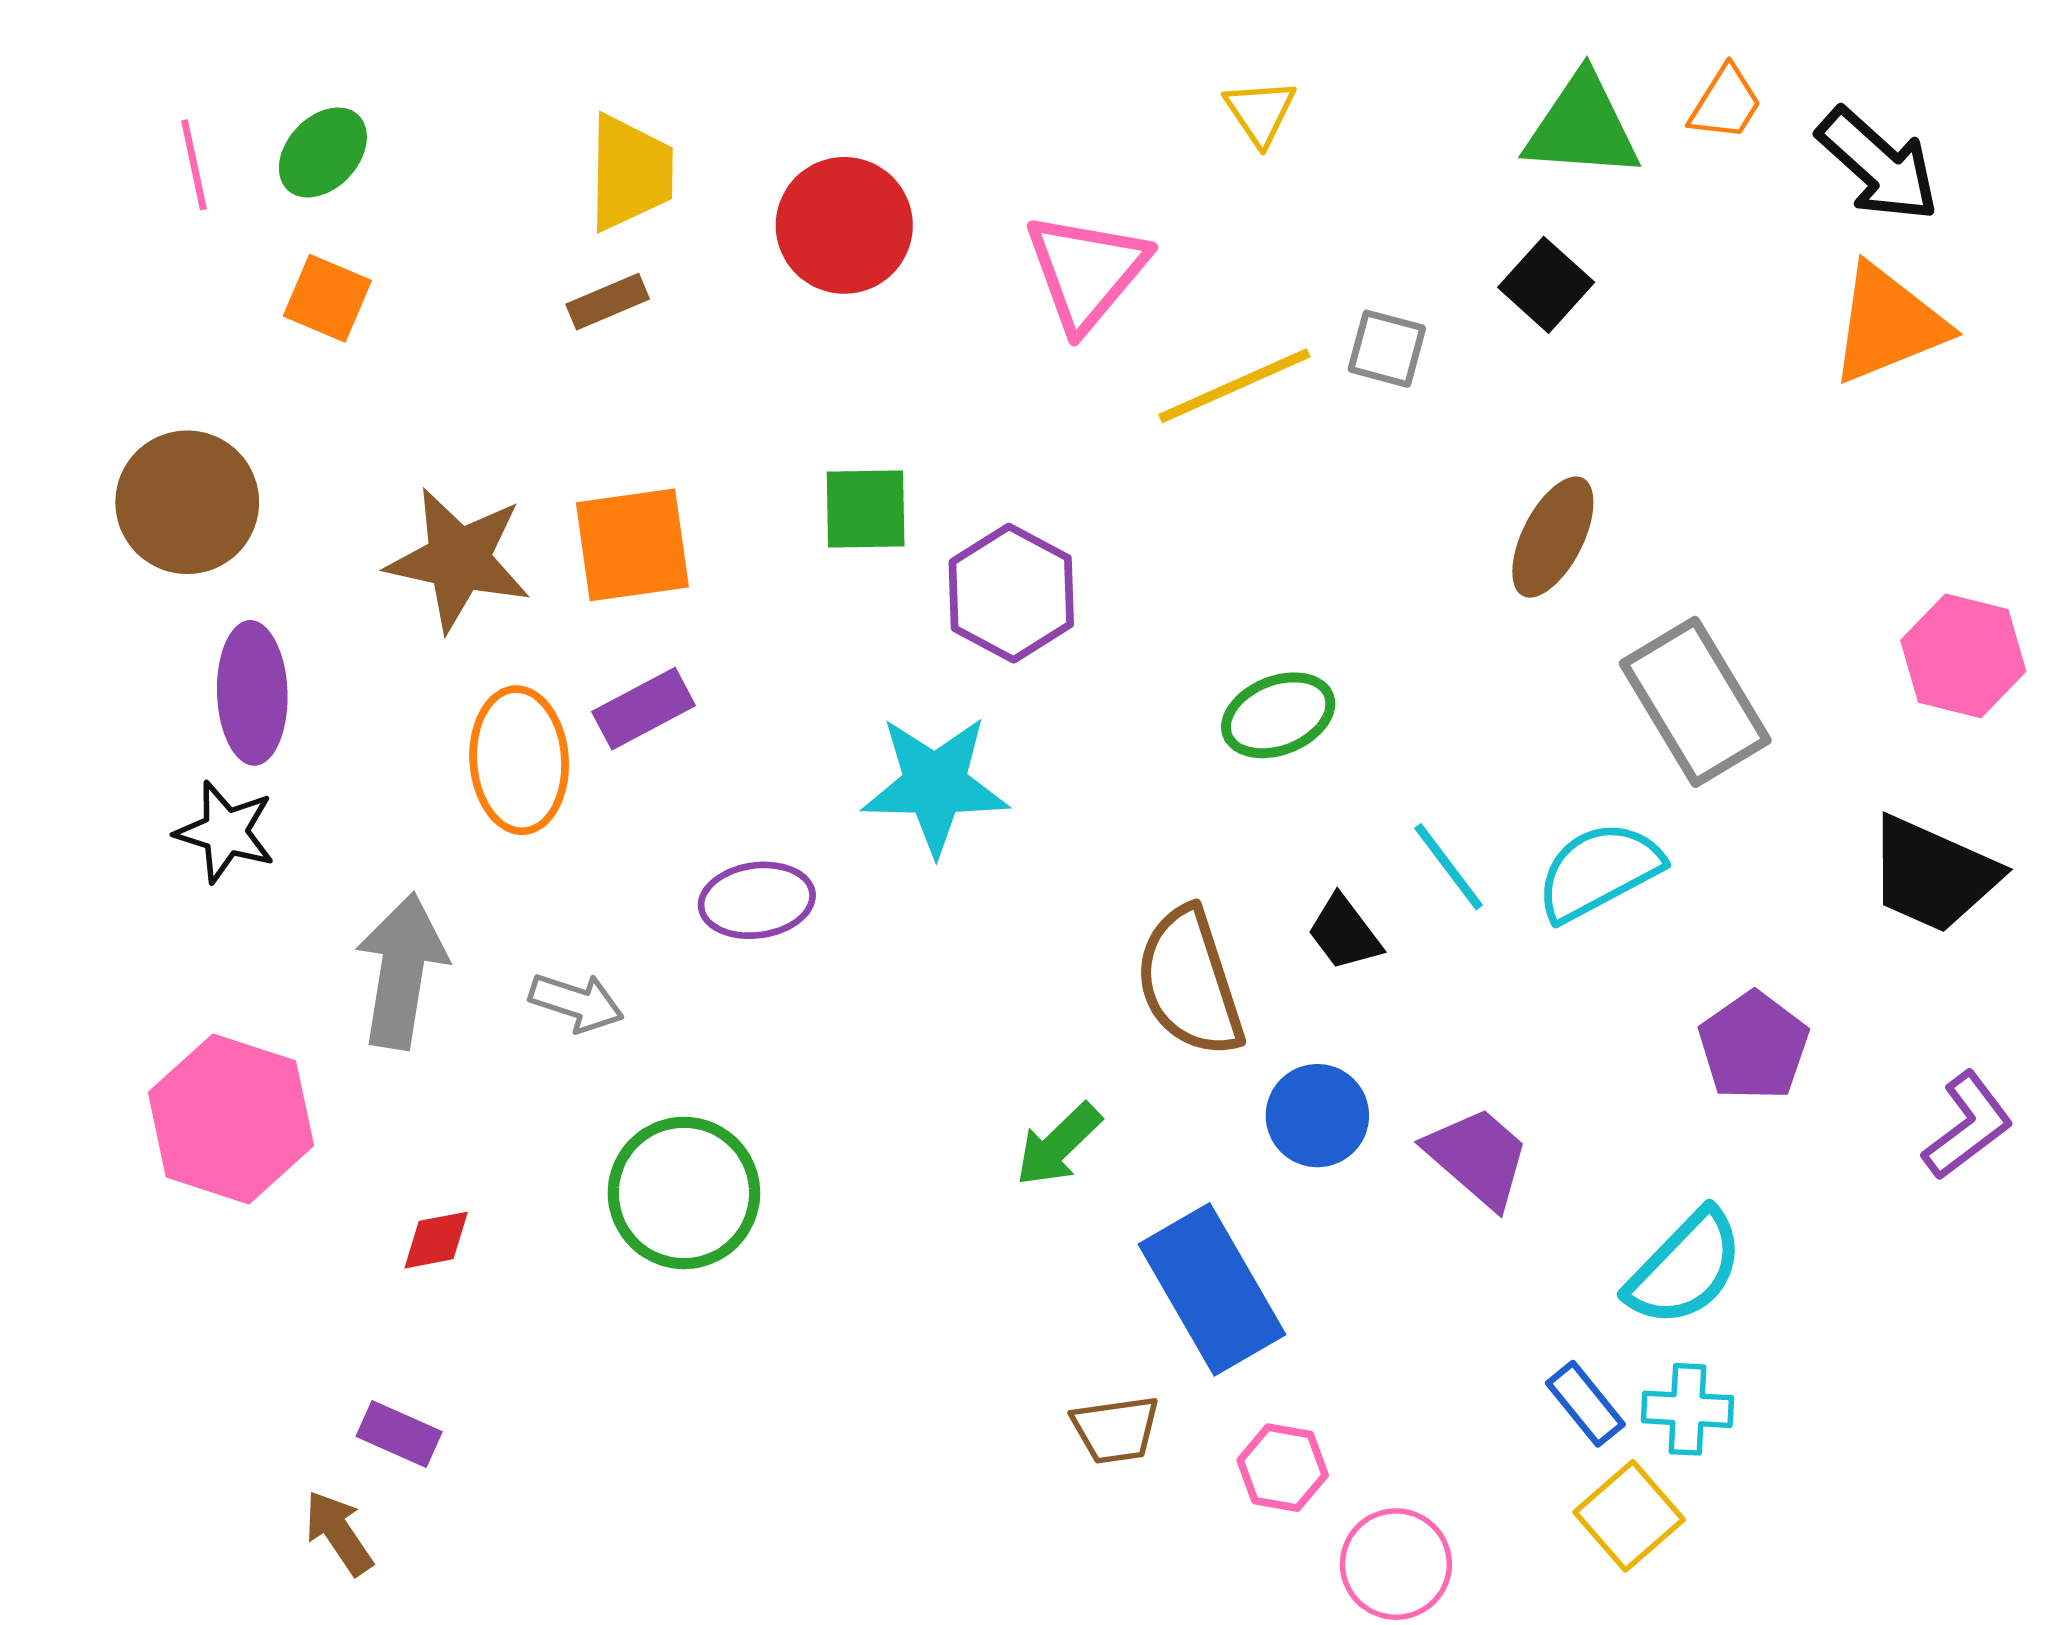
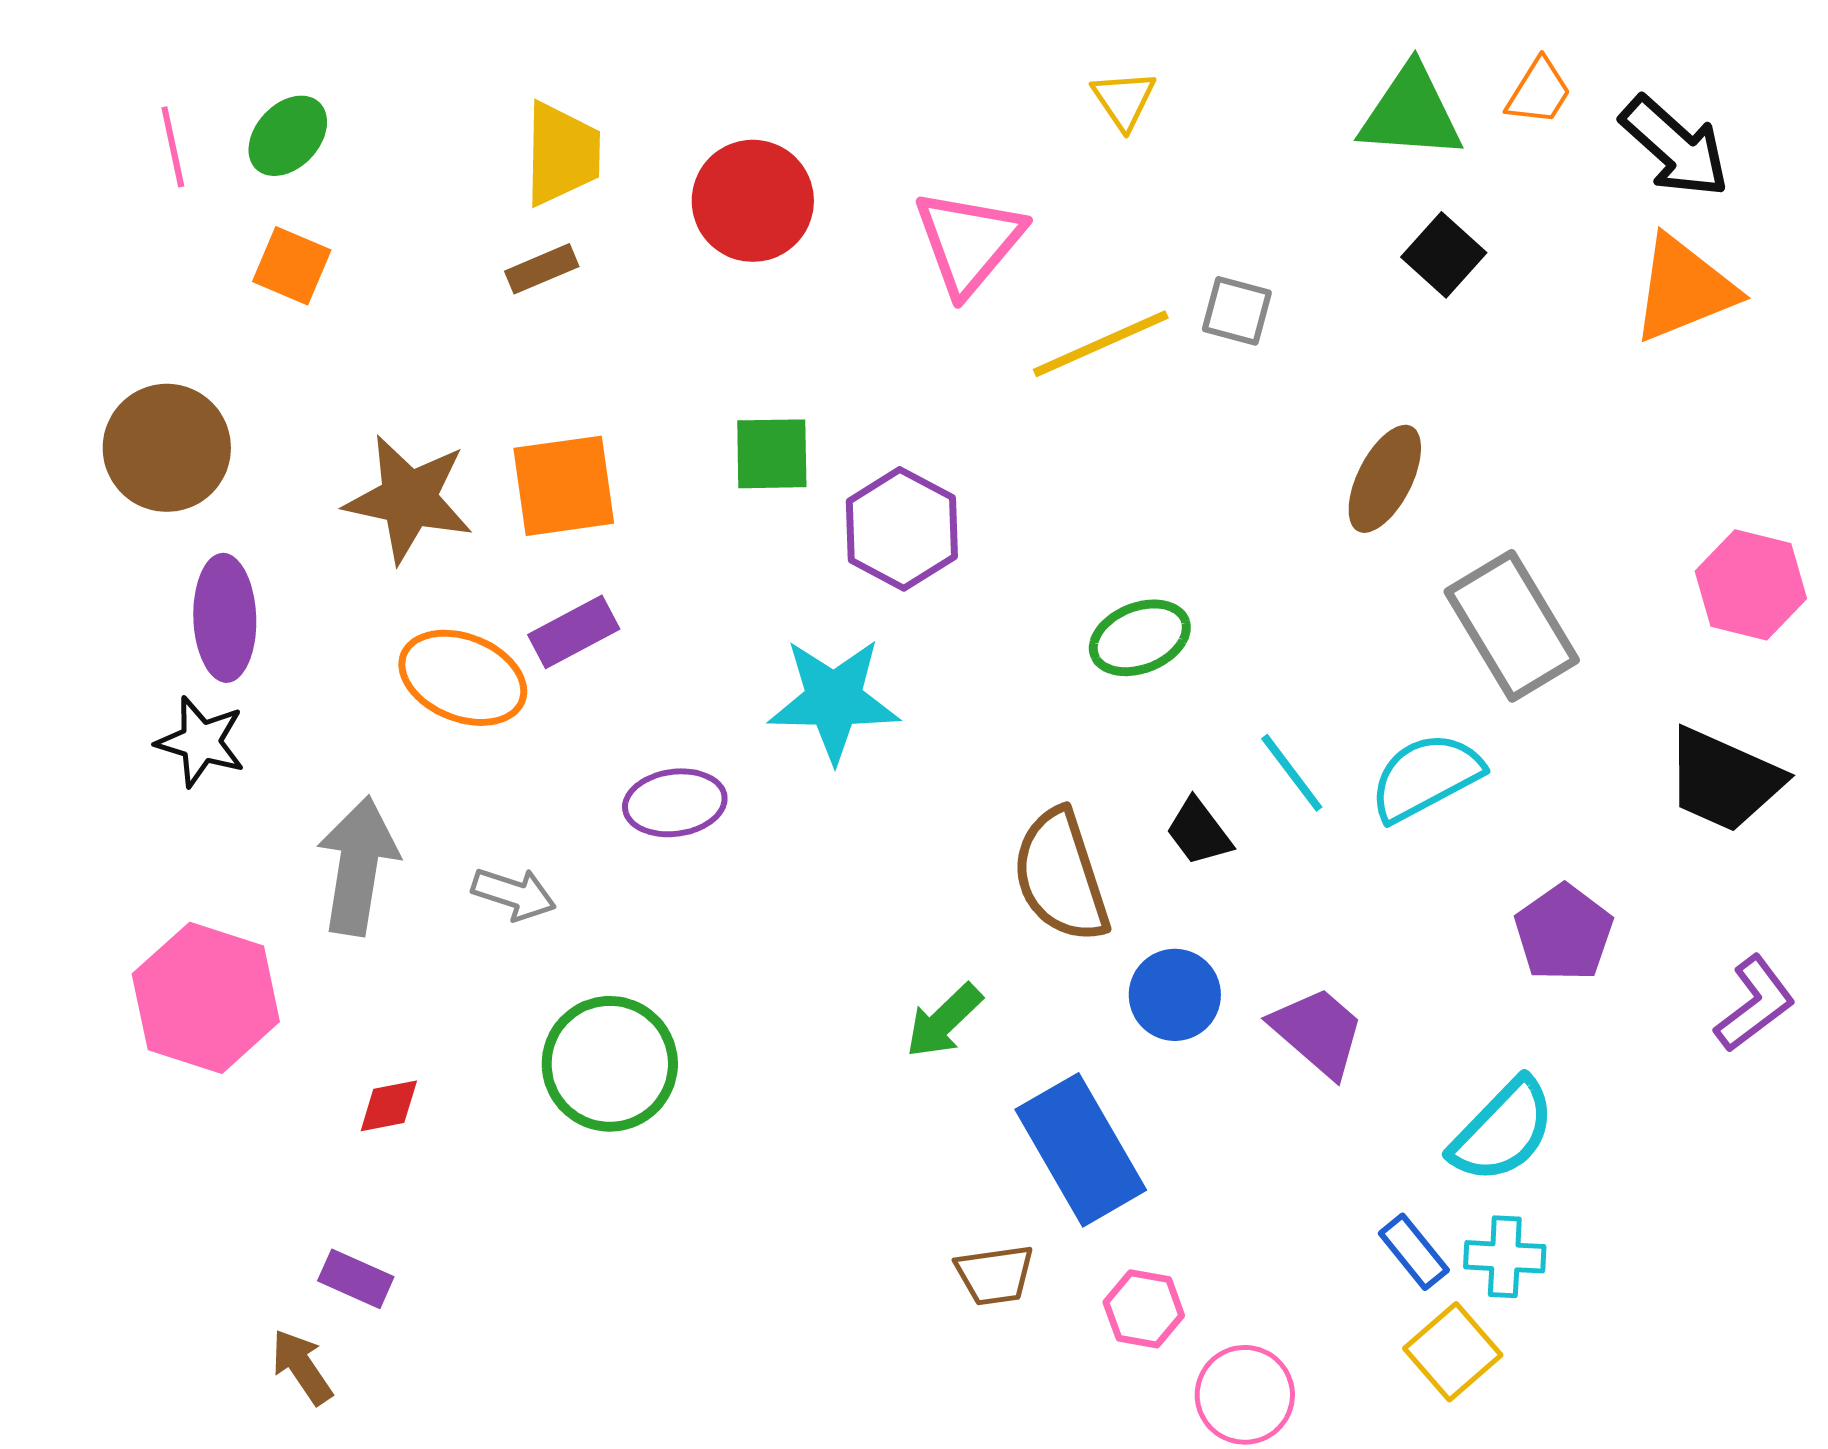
black square: (1546, 285) -> (1444, 255), moved
orange ellipse: (519, 760) -> (463, 678), turned -64

